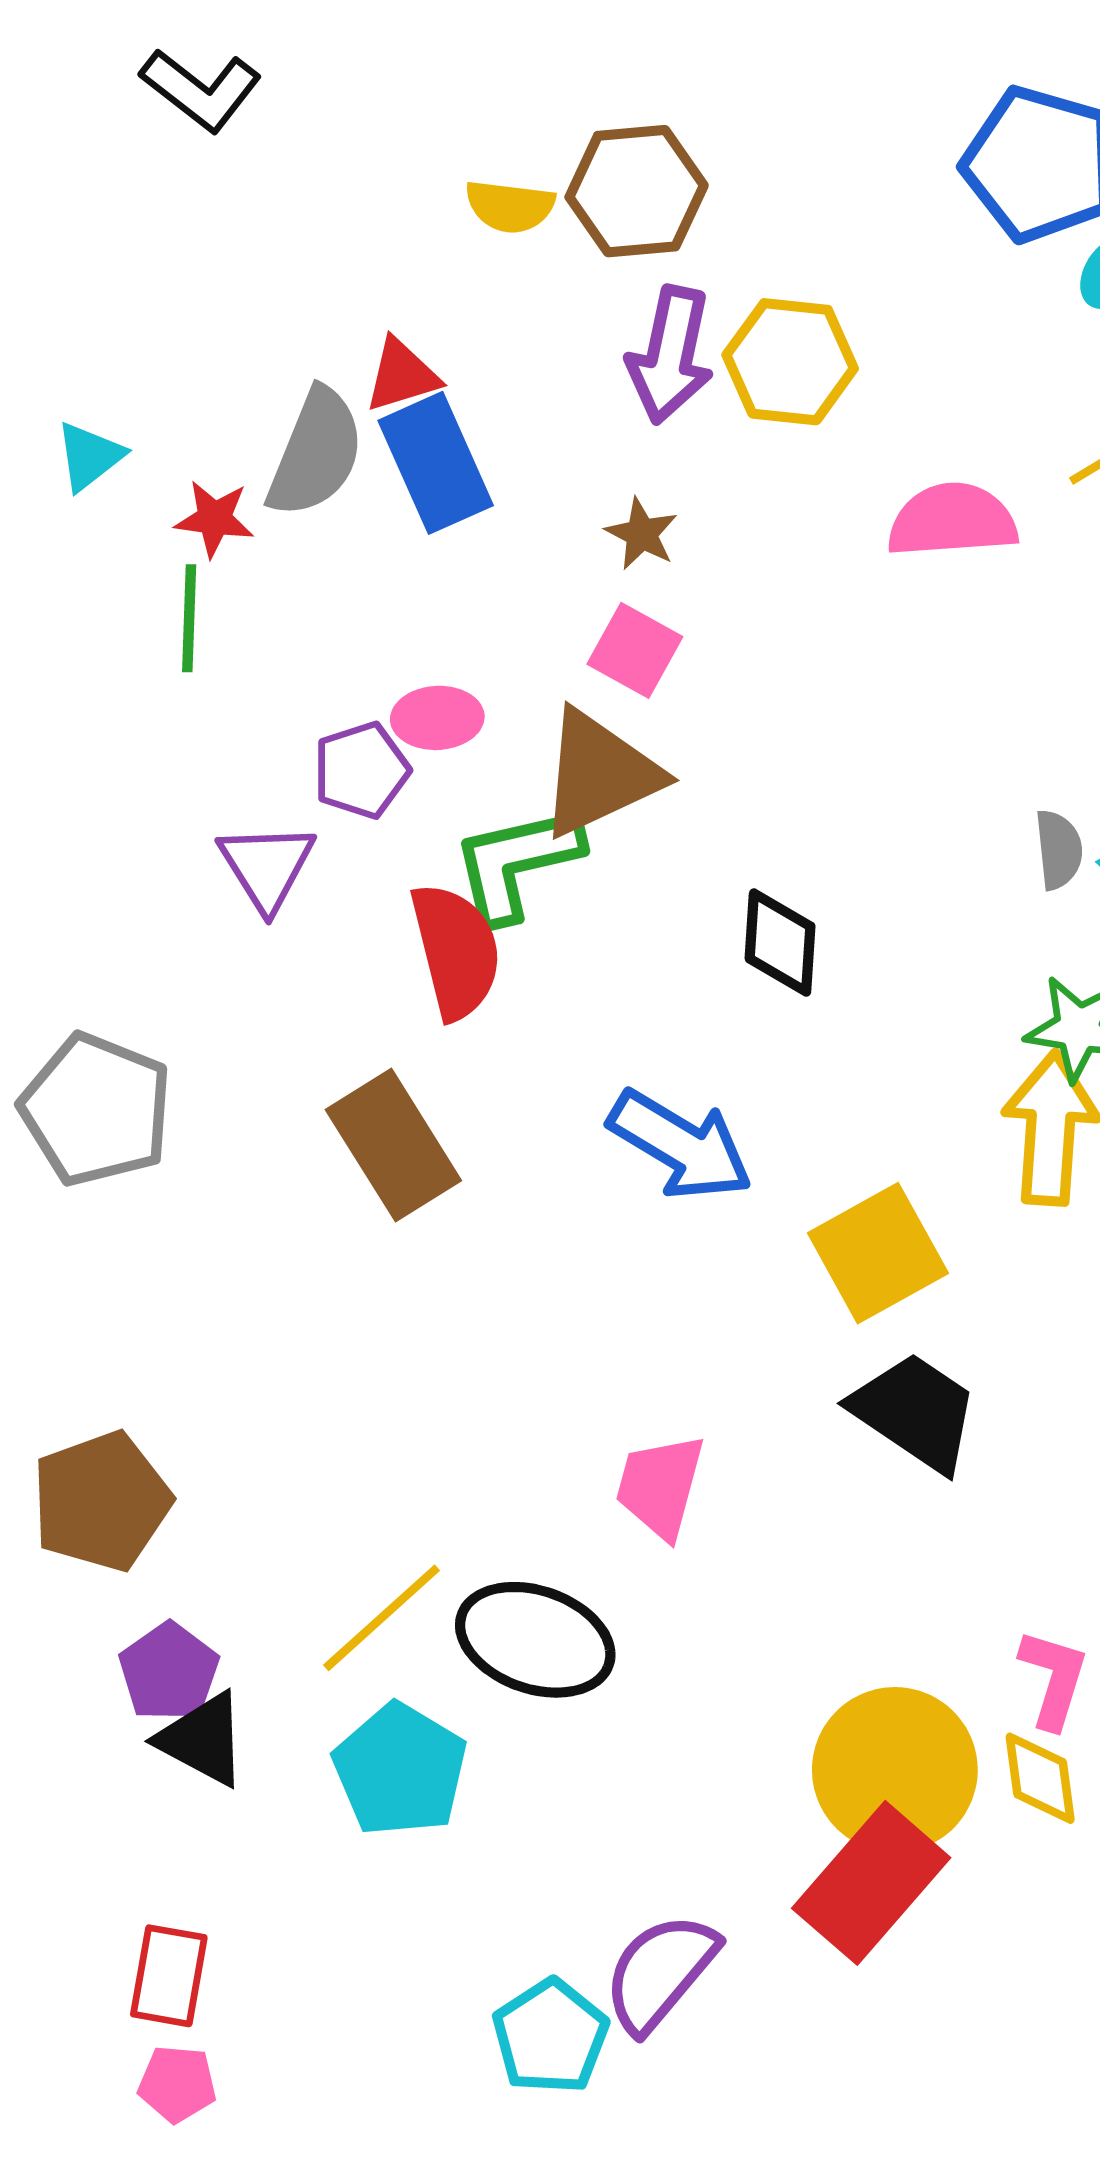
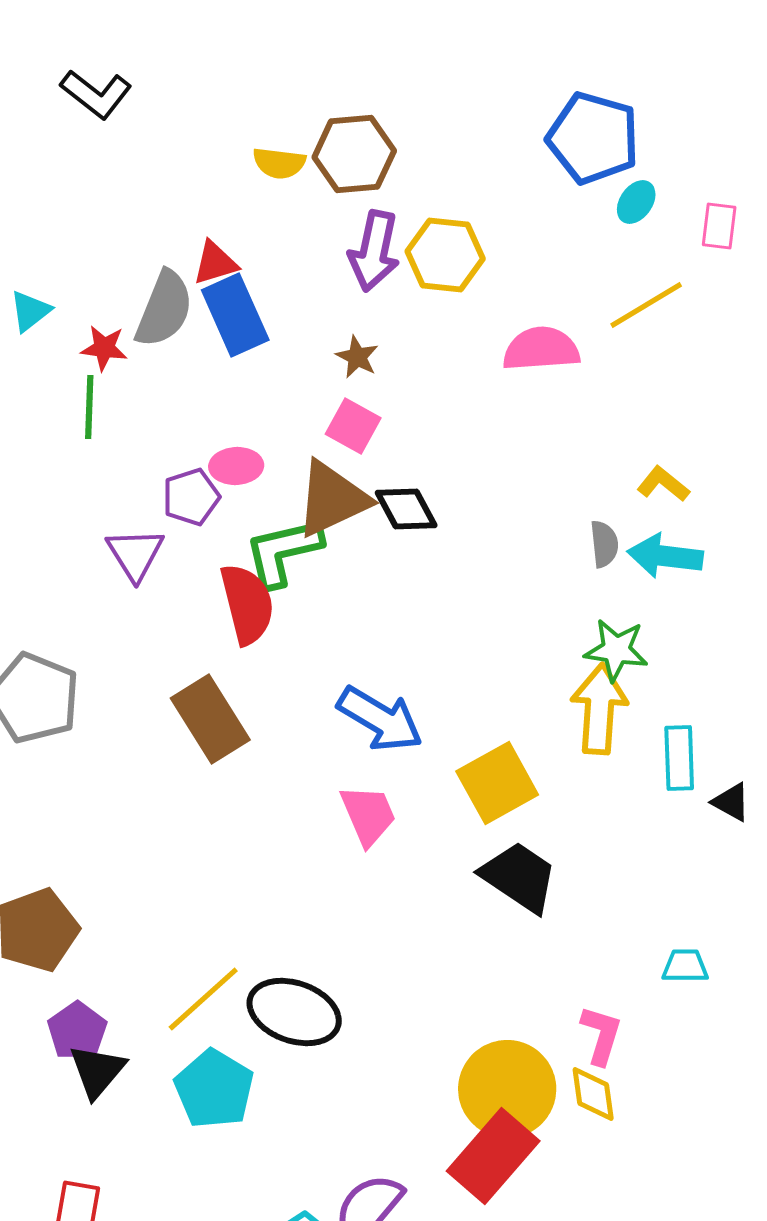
black diamond: (780, 942) -> (406, 509), moved, turned -32
pink trapezoid: (660, 1486) -> (368, 815), moved, turned 142
black triangle: (203, 1739) -> (97, 1071), turned 42

